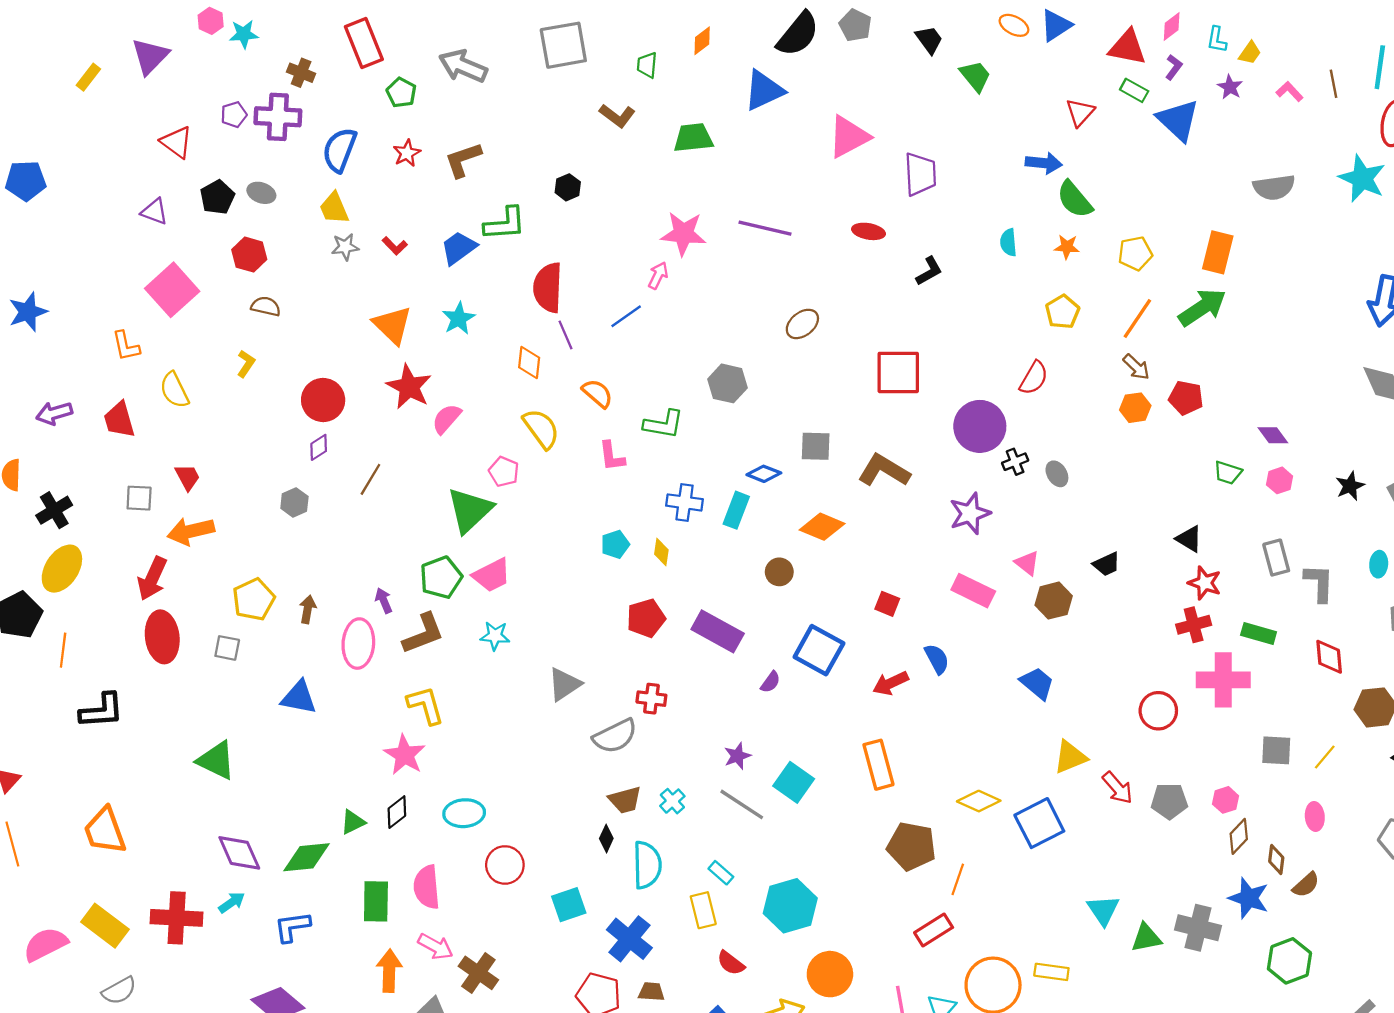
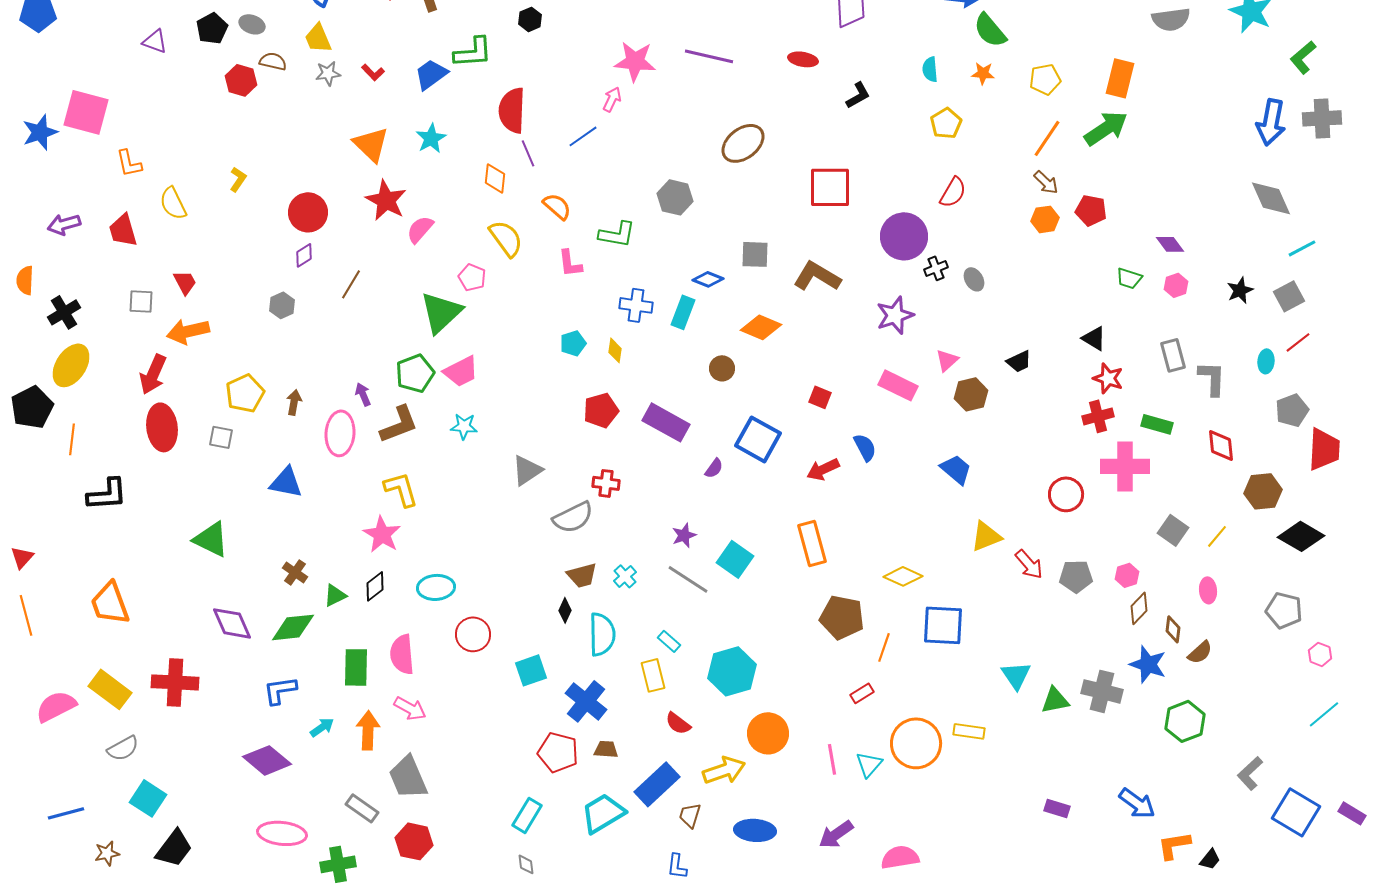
pink square: (172, 290) -> (86, 112), moved, turned -33
brown semicircle: (266, 306) -> (273, 61), moved
yellow pentagon: (1062, 312) -> (946, 123), moved
brown ellipse: (802, 324) -> (743, 143), size x1.4
pink triangle: (1027, 563) -> (947, 360), turned 40
gray square: (1276, 750) -> (1173, 530), turned 32
blue square: (1039, 823) -> (943, 625), moved, turned 30
cyan arrow: (232, 902) -> (322, 727), moved
red rectangle: (934, 930) -> (862, 693), size x0.7
brown cross: (478, 973) -> (295, 572), moved, size x0.7

